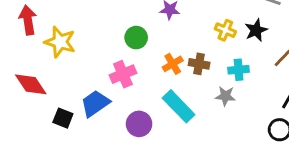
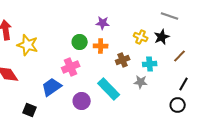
orange cross: (173, 64) -> (101, 46), moved, turned 32
brown cross: (199, 64) -> (123, 60), turned -32
black square: (63, 118) -> (30, 110), moved

